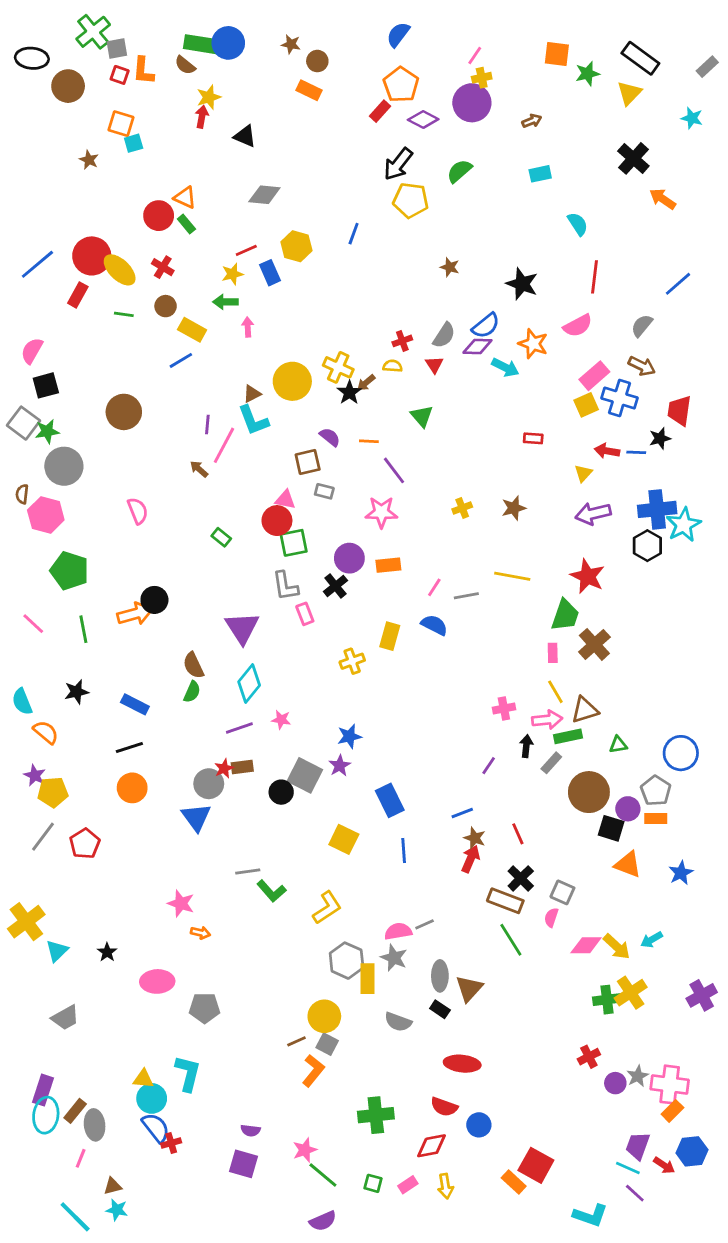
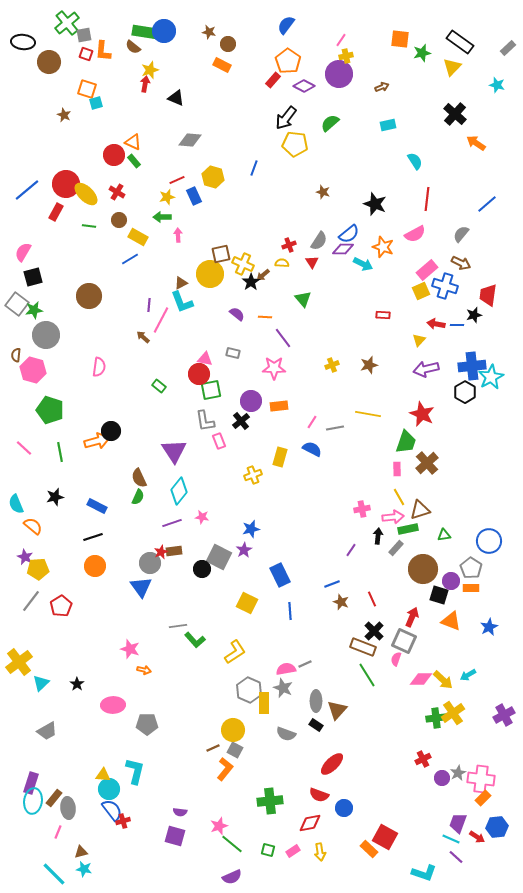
brown square: (308, 462) -> (221, 254), moved
pink semicircle: (138, 511) -> (99, 367), turned 30
red arrow: (471, 859) -> (412, 617), moved
gray square: (562, 892) -> (404, 641), size x1.4
red ellipse: (462, 1064) -> (332, 764), turned -50

